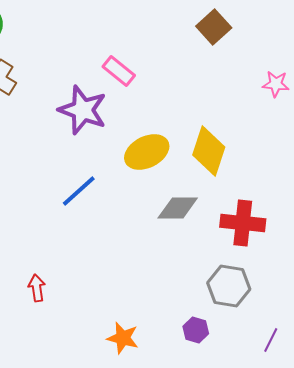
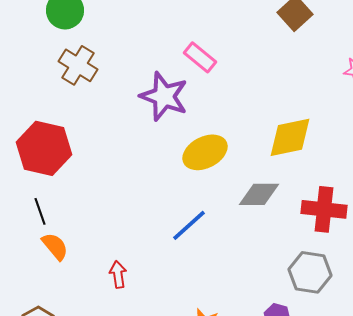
yellow diamond: (209, 151) -> (290, 137), turned 60
yellow ellipse: (147, 152) -> (205, 152), moved
blue line: (79, 191) -> (189, 225), moved

